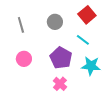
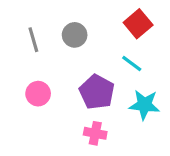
gray circle: (55, 22) -> (75, 35), moved
pink cross: (60, 84) -> (95, 133), turned -32

